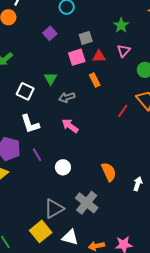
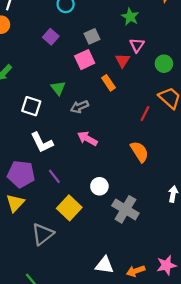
red triangle: (99, 56) -> (123, 61), moved, turned -48
white circle: (63, 167) -> (99, 186), moved
orange semicircle: (109, 172) -> (139, 152), moved
gray cross: (87, 203) -> (125, 209), moved
gray triangle: (54, 209) -> (43, 234), moved
yellow square: (41, 231) -> (69, 208), moved

